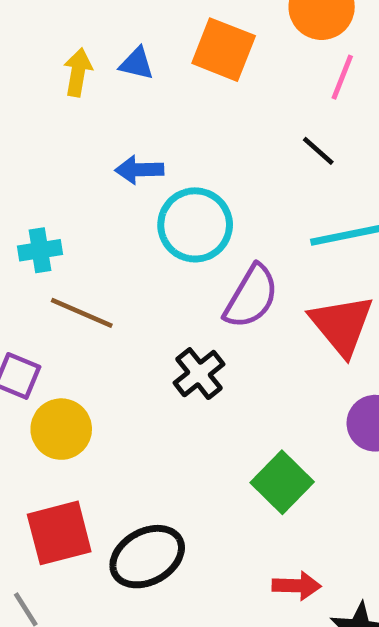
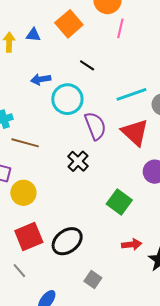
orange square: (224, 50) -> (69, 24), turned 36
black line: (318, 151) -> (87, 65), moved
purple semicircle: (251, 297) -> (95, 126), turned -44

